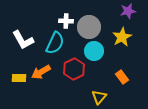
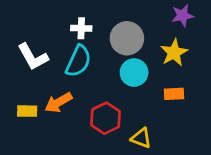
white cross: (66, 21) -> (81, 28), moved
red hexagon: (74, 69) -> (106, 118), moved
orange rectangle: (122, 77) -> (174, 94), moved, turned -56
yellow triangle: (99, 97) -> (141, 138), turned -49

